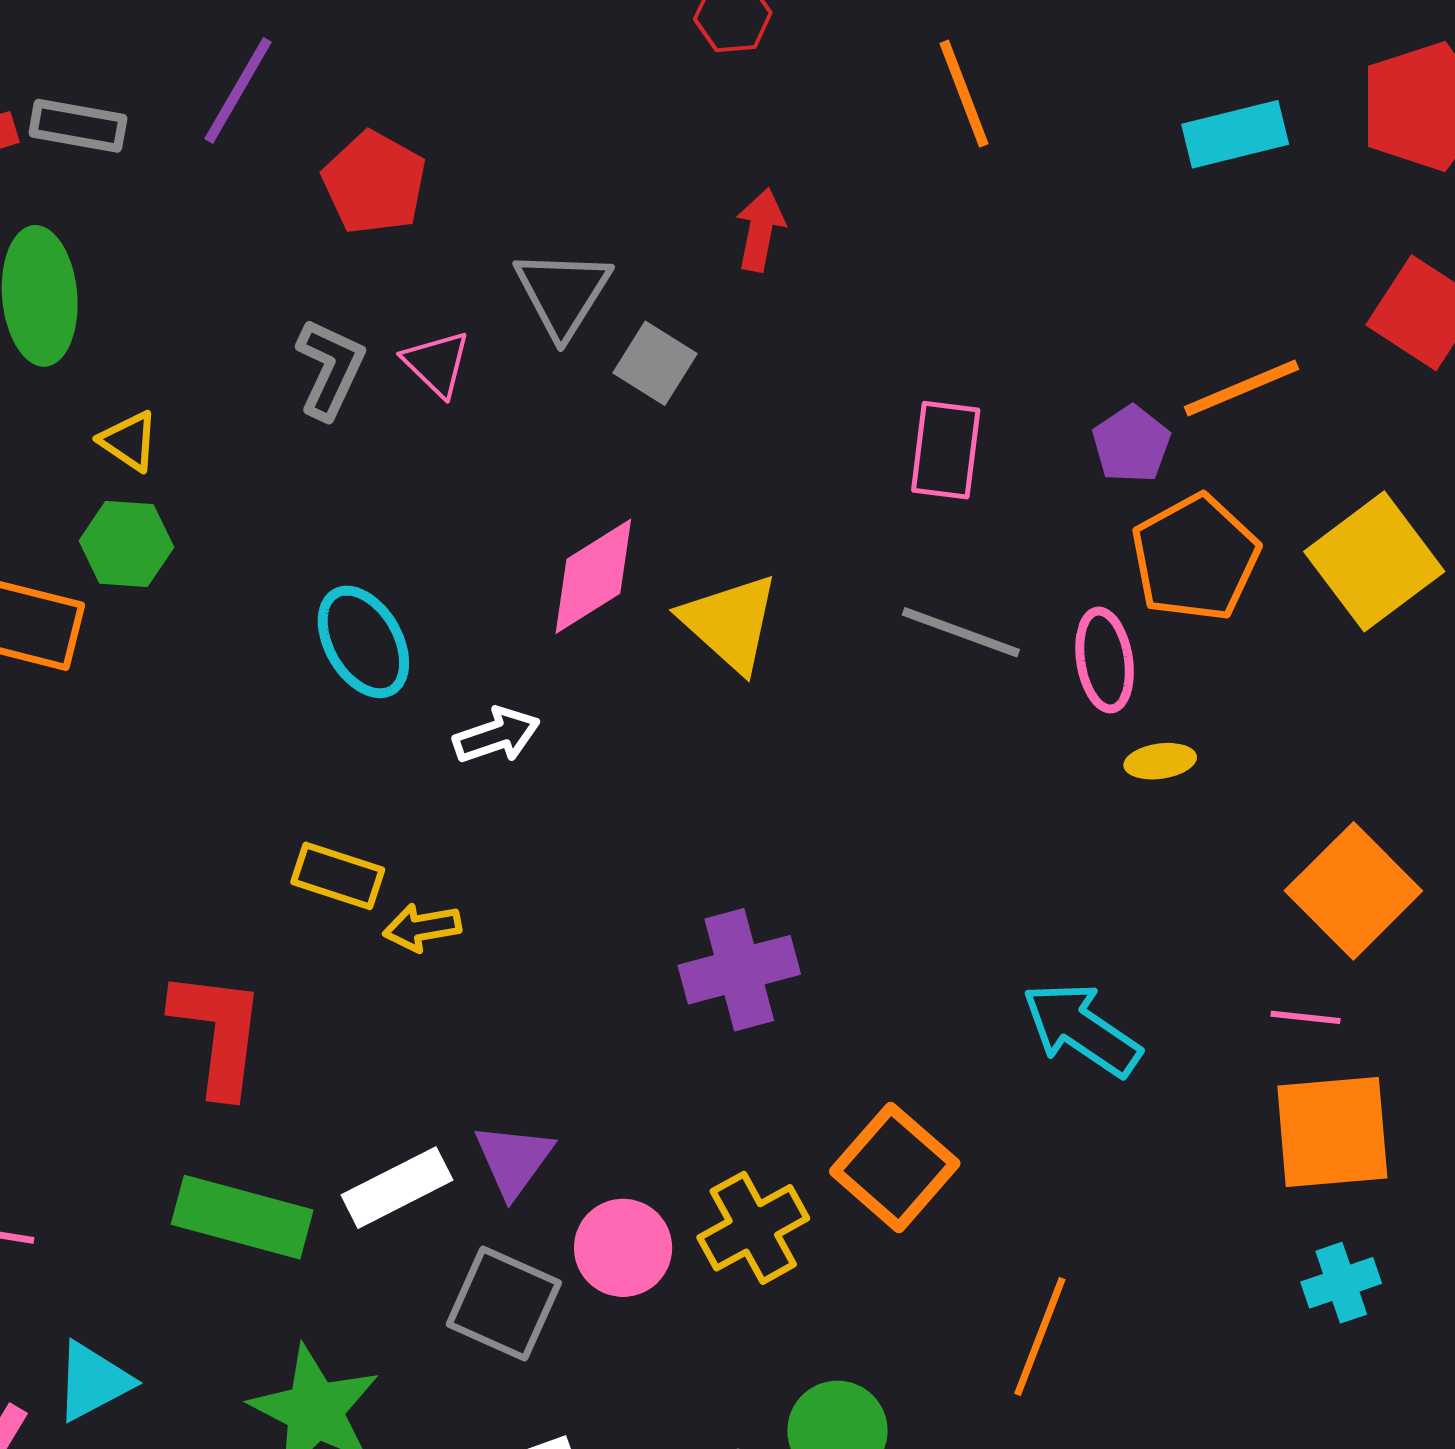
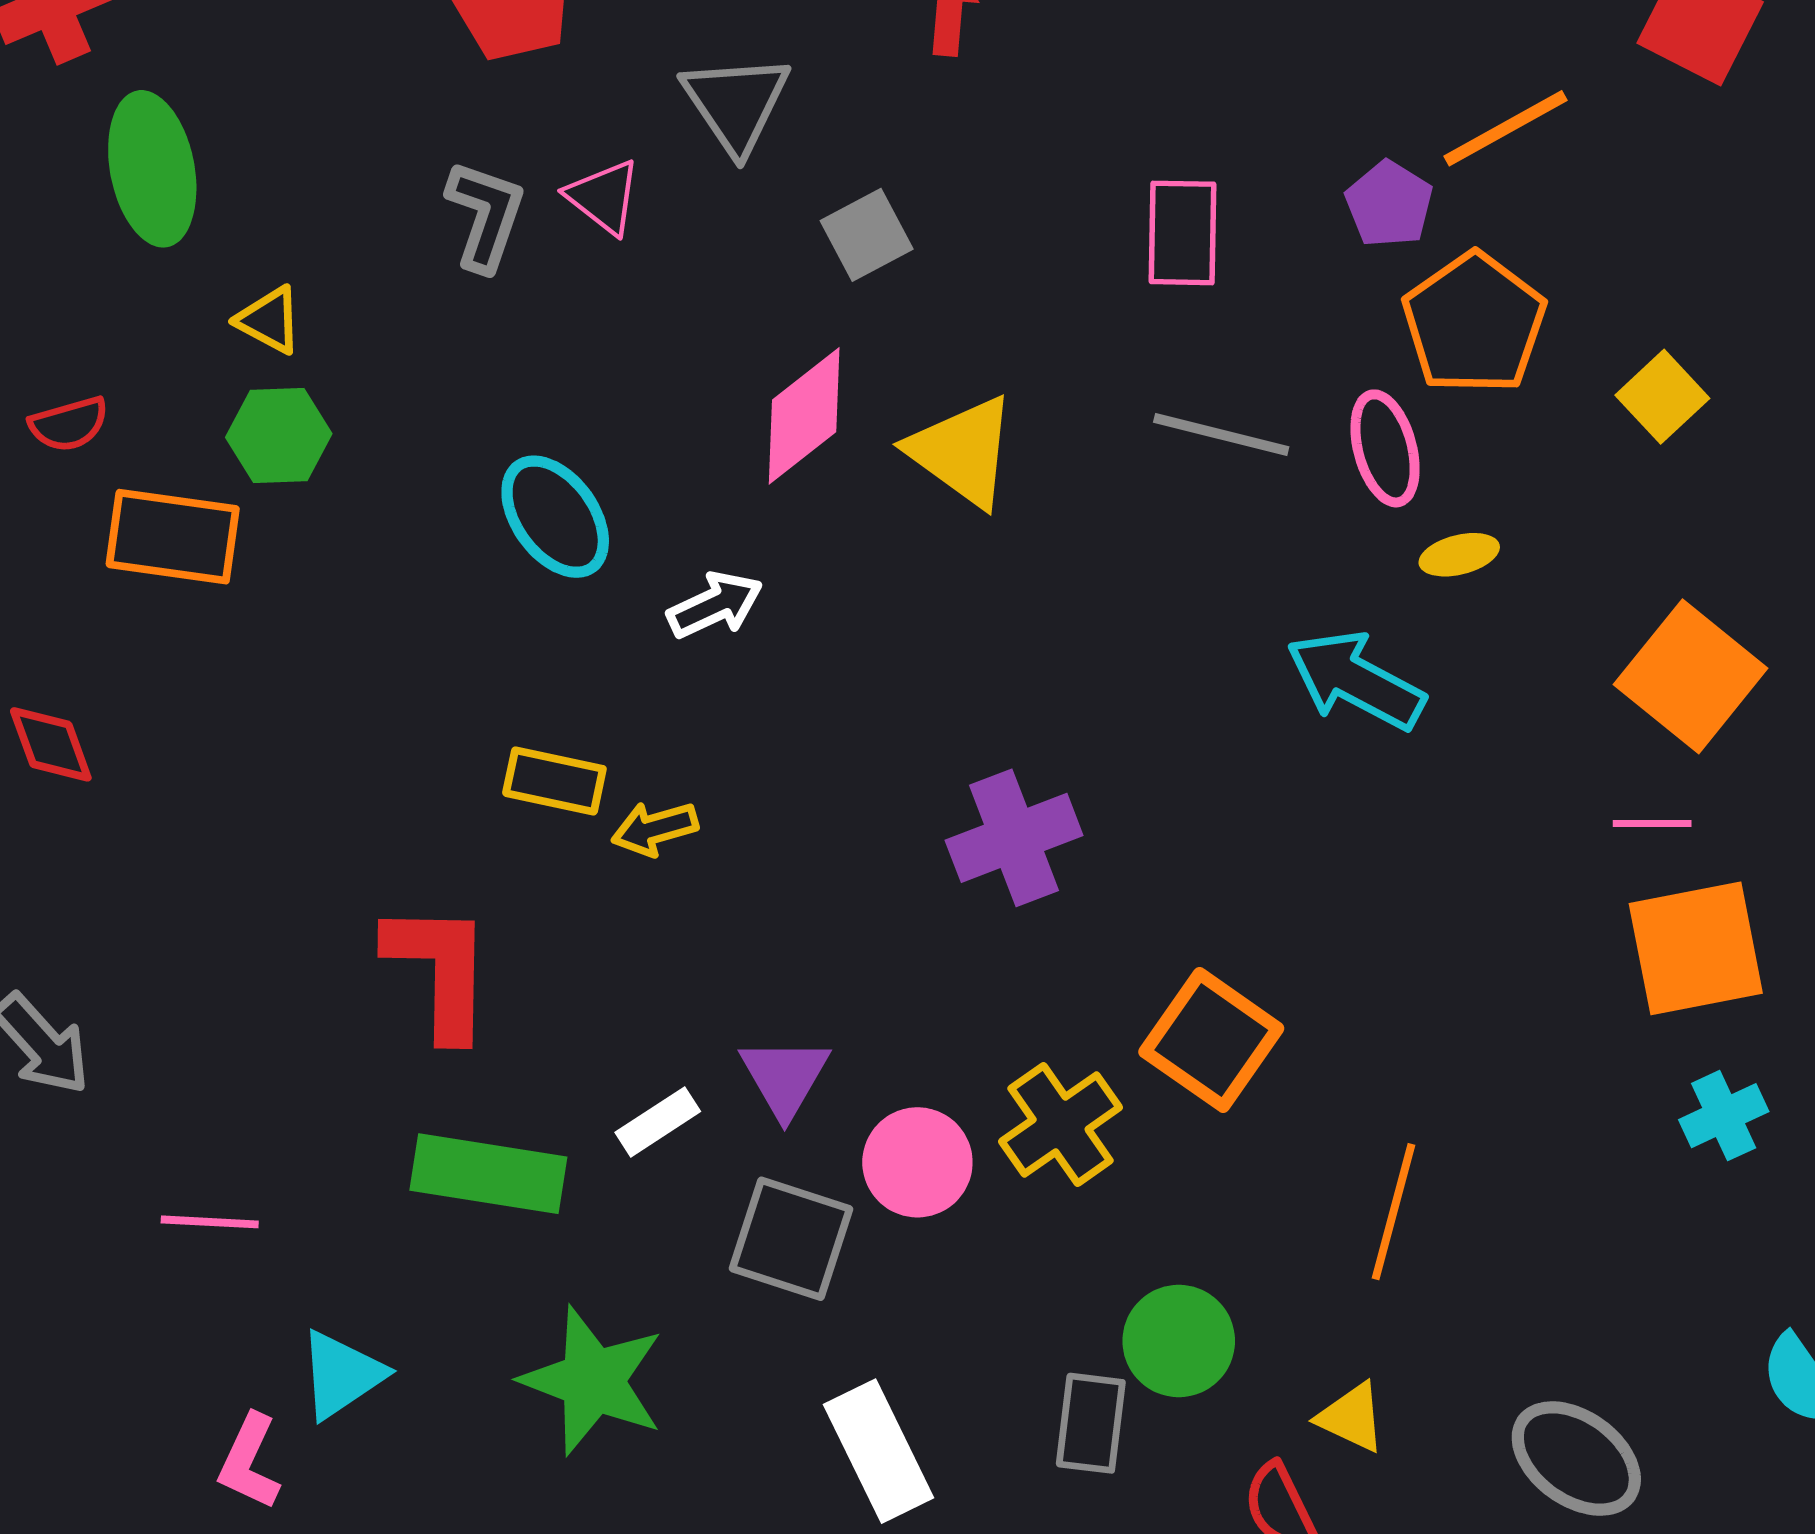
gray square: (655, 363) -> (867, 235), moved, turned 36
yellow square: (1374, 561) -> (1662, 397), moved, size x0.6
cyan arrow: (1082, 1029) -> (1356, 680), moved
white rectangle: (397, 1188) -> (658, 1122), size x0.7

